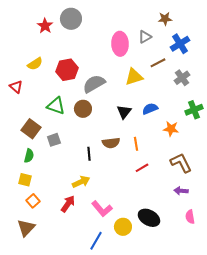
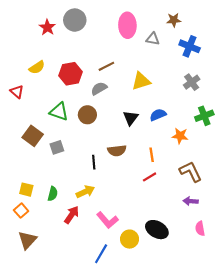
gray triangle: (145, 37) -> (153, 39), turned 40
pink ellipse: (120, 44) -> (127, 25), moved
blue cross: (180, 44) -> (190, 46), turned -36
brown line: (158, 63) -> (106, 66), moved
gray semicircle: (94, 84) -> (99, 88), size x0.7
orange line: (136, 144) -> (152, 155), moved
green semicircle: (29, 156) -> (53, 194), moved
orange square: (33, 201) -> (21, 211), moved

